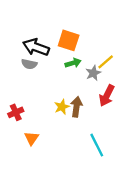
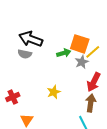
orange square: (69, 40) -> (80, 44), moved
brown arrow: (76, 107) -> (91, 103), moved

